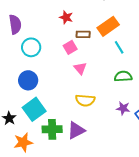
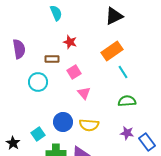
brown rectangle: (83, 34) -> (52, 59), moved
cyan circle: (31, 47) -> (38, 82), moved
blue circle: (28, 80) -> (63, 122), moved
cyan square: (34, 109) -> (38, 134), size x0.6

